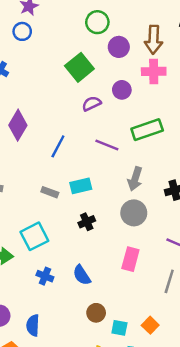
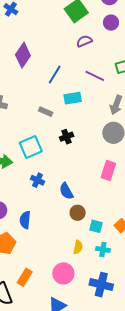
purple circle: (122, 90) -> (111, 23), moved
cyan rectangle: (81, 186) -> (73, 98), moved
black cross: (87, 222) -> (67, 137), moved
blue semicircle: (82, 275) -> (66, 191), moved

